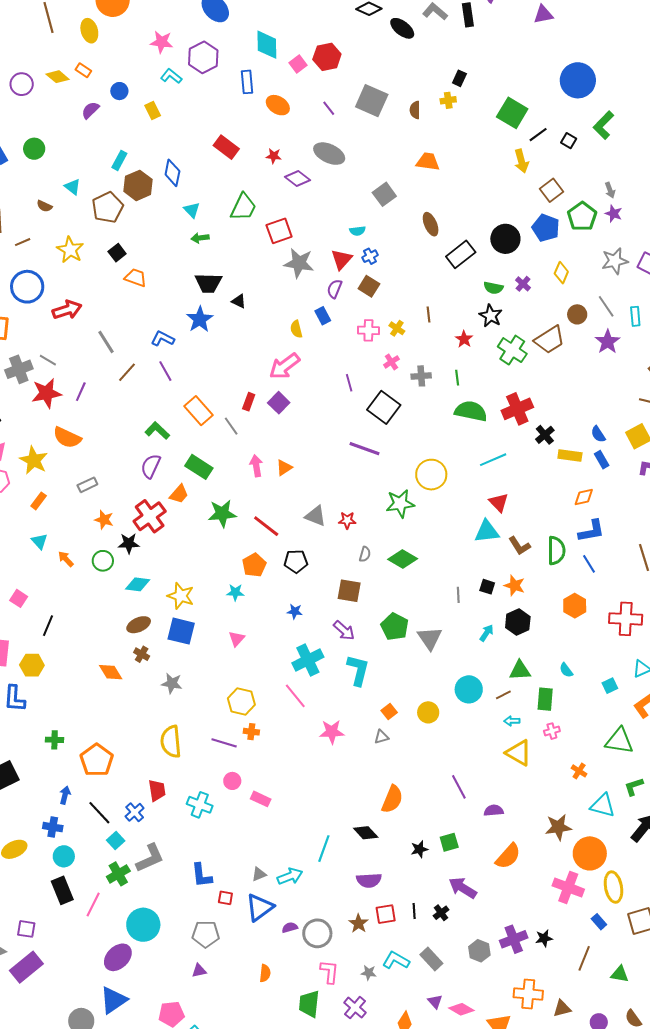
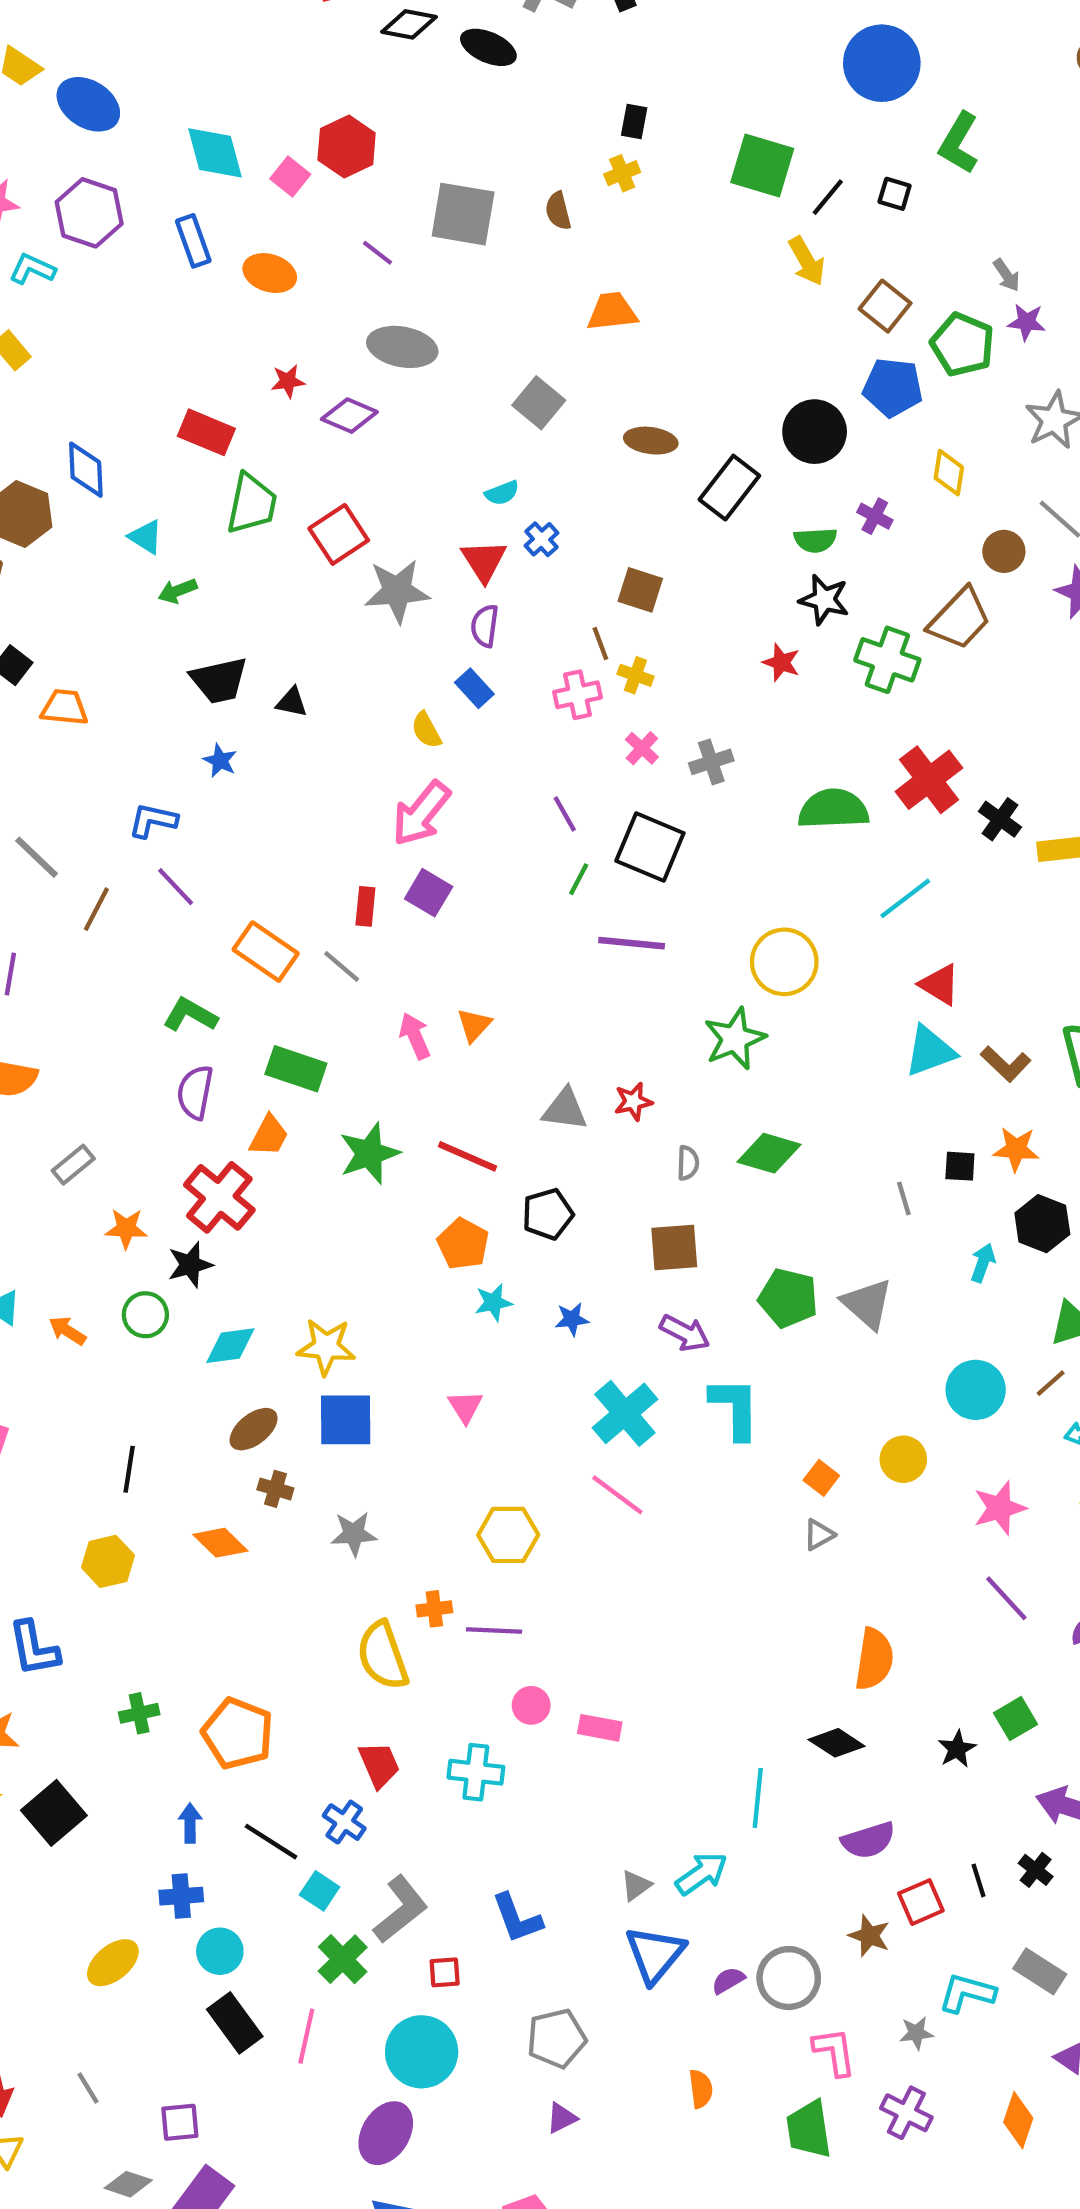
red rectangle: (226, 147) -> (206, 432), moved
brown ellipse: (431, 224) -> (651, 441), turned -45
brown square: (369, 286) -> (640, 590), moved
brown line: (428, 314) -> (600, 644), moved
blue star: (200, 319) -> (220, 761), size x0.6
green line: (457, 378) -> (579, 879), moved, turned 49
cyan star: (235, 592) -> (493, 1302), moved
black line: (48, 626) -> (129, 1469), moved
yellow hexagon: (32, 665) -> (108, 1561), moved
orange cross: (251, 732) -> (434, 1609), moved
pink star: (332, 732) -> (1000, 1508), moved
red square: (225, 898) -> (445, 1972), moved

